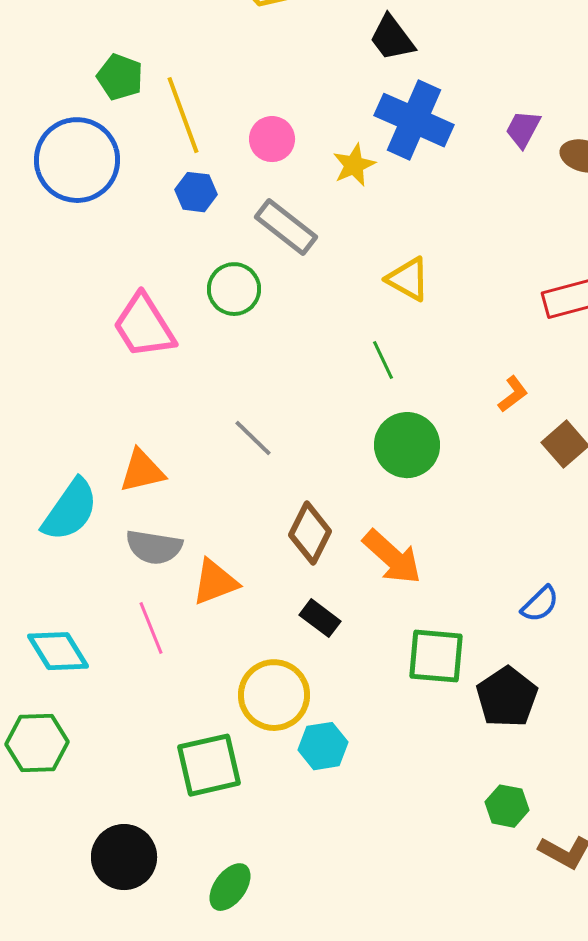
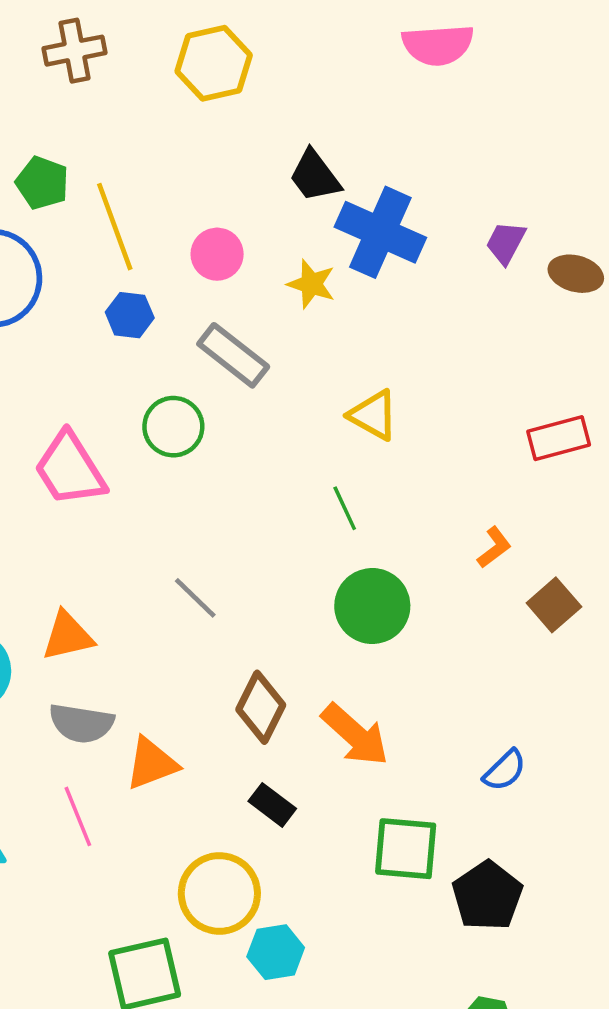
black trapezoid: (392, 38) -> (315, 176), moved
yellow star: (354, 165) -> (311, 284), turned -30
blue semicircle: (540, 604) -> (505, 770), moved

